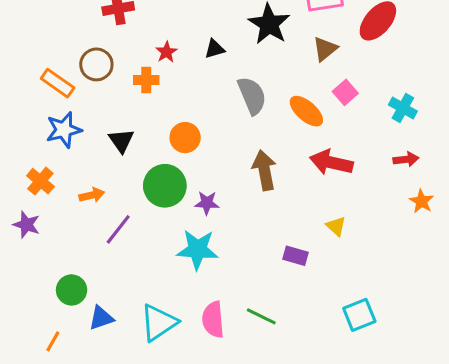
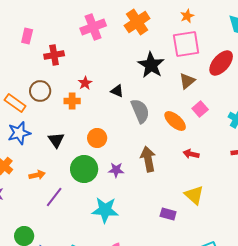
black triangle: (215, 49) -> (117, 91), moved, turned 40
red arrow: (331, 162) -> (191, 154), size x0.6
purple star: (207, 203) -> (116, 170), moved
yellow triangle: (336, 226) -> (194, 195), size x1.5

